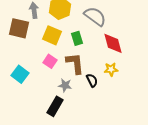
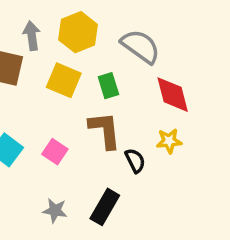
pink square: (50, 61) -> (55, 152), moved
gray star: (65, 85) -> (55, 210), moved
black rectangle: (55, 106) -> (105, 207), moved

